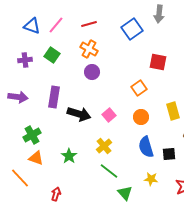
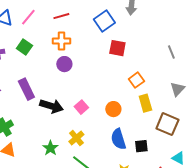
orange cross: (89, 49) -> (61, 41), turned -30
red square: (158, 62) -> (117, 48), moved
orange square: (139, 88) -> (136, 80), moved
purple rectangle: (54, 97) -> (26, 89), turned -35
green star: (69, 156) -> (50, 148), moved

